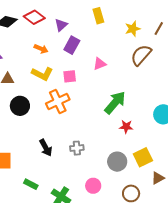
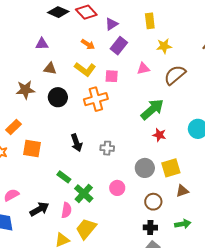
yellow star: (133, 29) -> (164, 46), moved
brown semicircle: (141, 55) -> (175, 75), moved
green rectangle: (31, 184) -> (64, 177), moved

